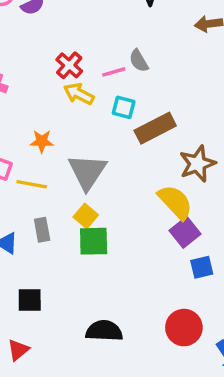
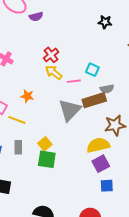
gray semicircle: (139, 61) -> (107, 89), moved, turned -80
pink line: (114, 72) -> (74, 81), moved
cyan square: (124, 107) -> (92, 70), moved
gray triangle: (87, 172) -> (70, 110), moved
yellow semicircle: (175, 202) -> (98, 145), turned -70

